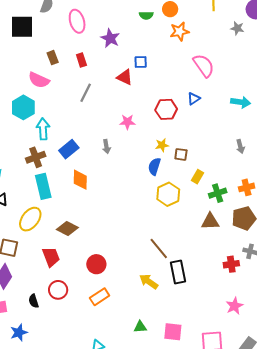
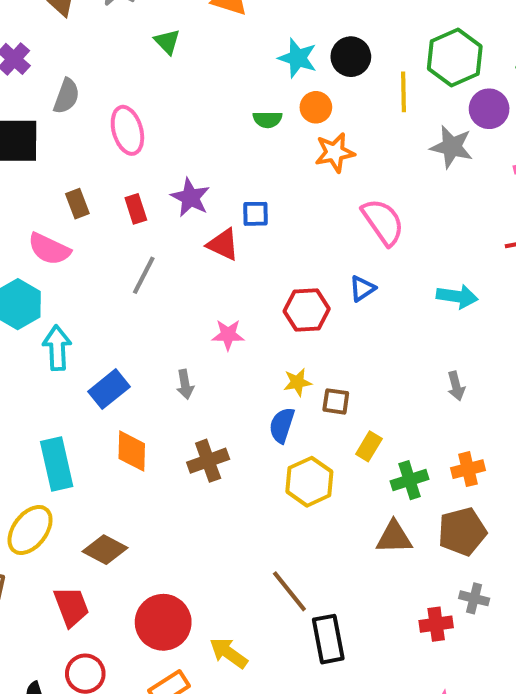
gray star: (237, 28) -> (452, 147), size x1.5
purple star: (110, 38) -> (190, 197), moved
brown cross: (36, 157) -> (208, 461), moved
red circle: (96, 264) -> (163, 622), size x1.4
yellow arrow: (149, 282) -> (229, 653), moved

